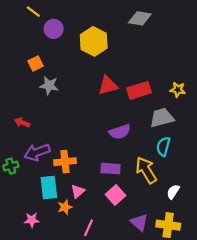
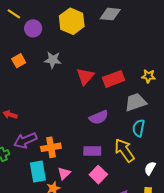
yellow hexagon: (94, 41) -> (72, 21), moved
red triangle: (108, 85) -> (85, 76), turned -30
gray star: (49, 86) -> (53, 60), moved

